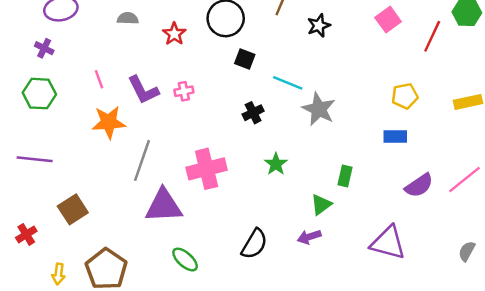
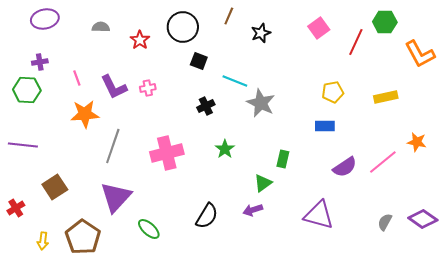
purple cross: (44, 48) -> (40, 62), moved, turned -35
purple triangle: (164, 206) -> (116, 197), moved, turned -44

